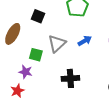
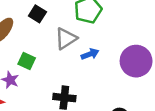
gray triangle: (57, 44) -> (66, 39), moved

